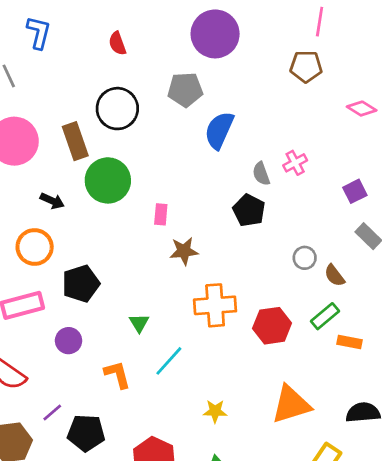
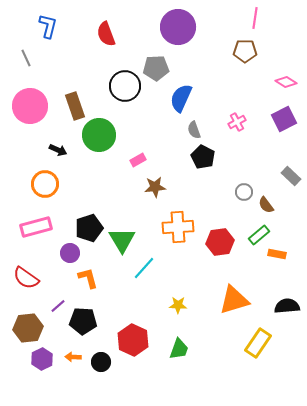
red semicircle: (117, 43) -> (106, 34), size x1.4
black circle: (117, 109) -> (125, 86), moved
gray semicircle: (261, 174) -> (194, 130), moved
purple square: (355, 191) -> (284, 119), moved, size x1.4
pink rectangle: (161, 214) -> (138, 160), turned 56
black pentagon: (81, 284) -> (89, 228), moved
green triangle: (139, 323) -> (122, 240), size x1.8
orange L-shape: (117, 375) -> (88, 278), moved

